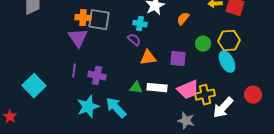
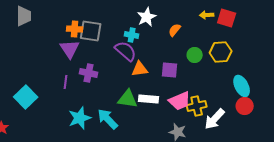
purple semicircle: (134, 40) -> (126, 51), size x1.6
cyan ellipse: (227, 62) -> (242, 86), moved
purple cross: (97, 76) -> (89, 73), moved
green triangle: (136, 88) -> (128, 99), size x1.5

